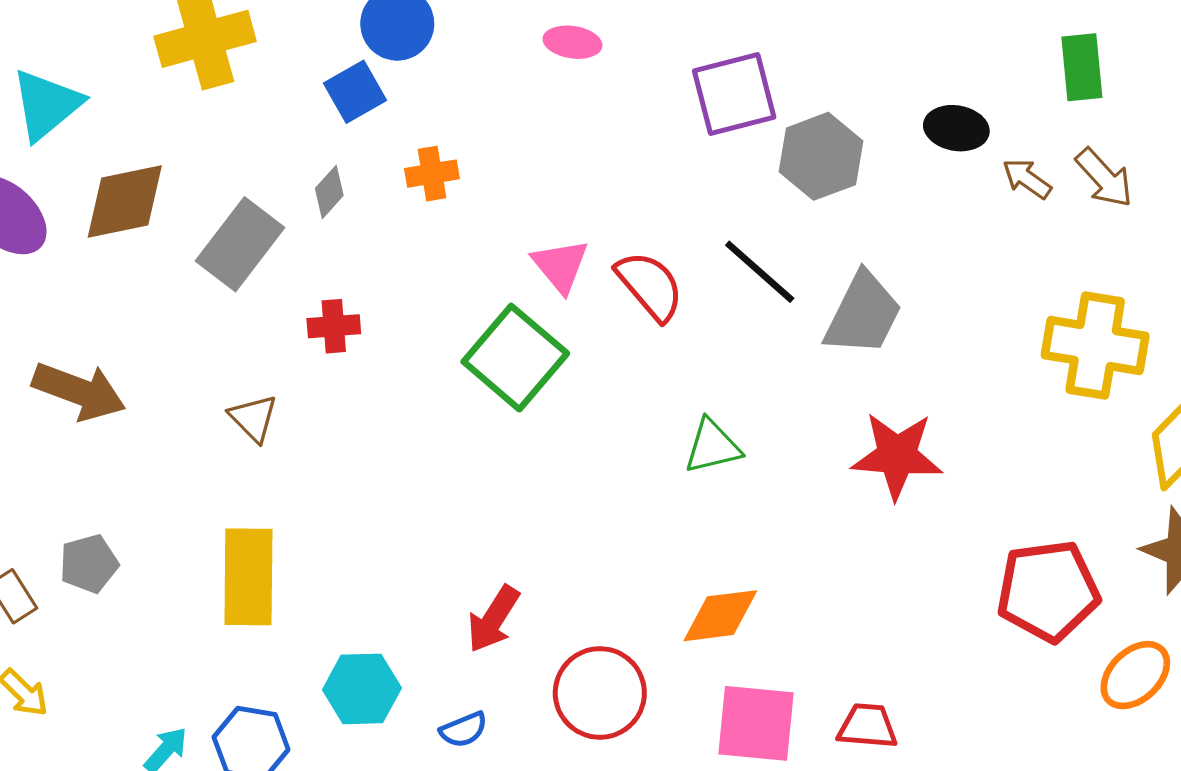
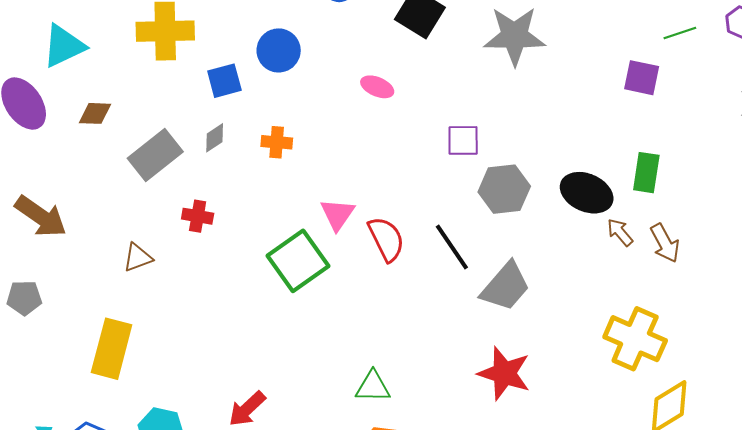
green rectangle: (1082, 67) -> (646, 173), moved
blue square: (355, 92) -> (224, 81), moved
purple square: (734, 94) -> (463, 140), size x0.7
black ellipse: (956, 128) -> (587, 193), size x1.4
brown diamond: (125, 202) -> (95, 113), size x0.6
brown triangle: (253, 418) -> (138, 258), turned 40
green triangle: (712, 446) -> (373, 387), moved
gray pentagon: (89, 564) -> (24, 298), moved

